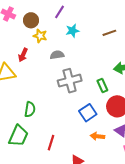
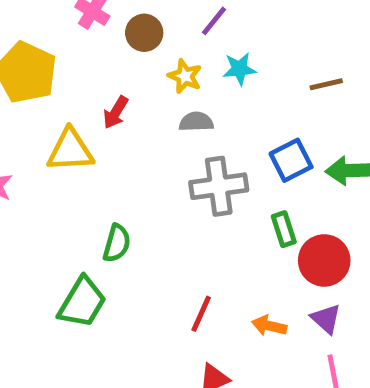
yellow star: (40, 36) -> (185, 76), moved
green rectangle: (102, 86) -> (284, 229), moved
blue square: (88, 113) -> (291, 160), moved
red line: (51, 143) -> (201, 314), moved

